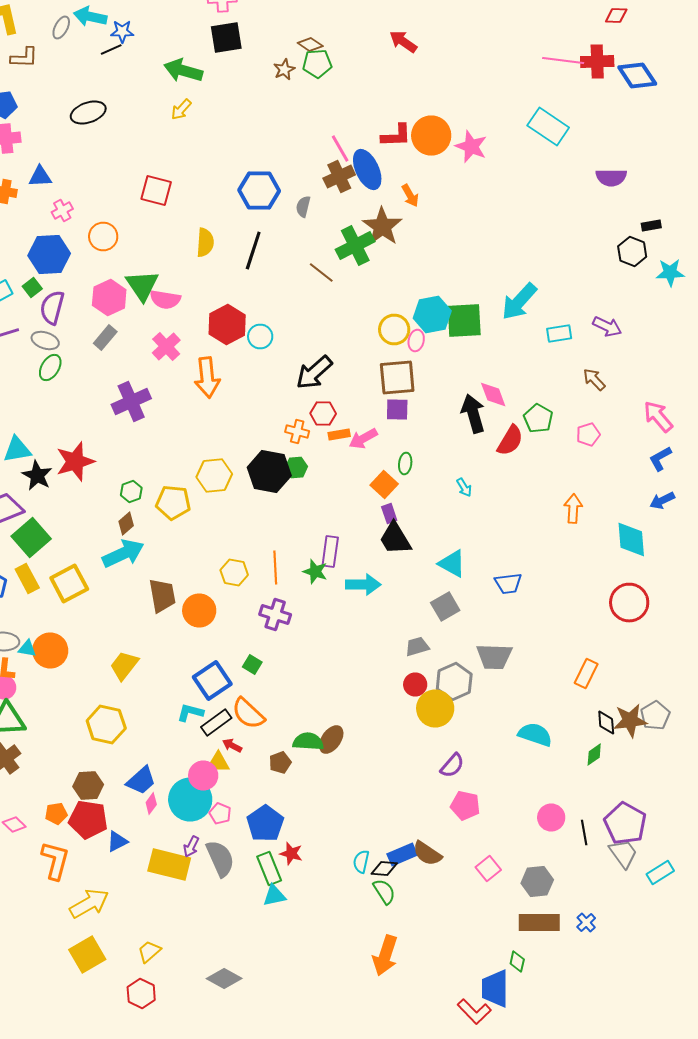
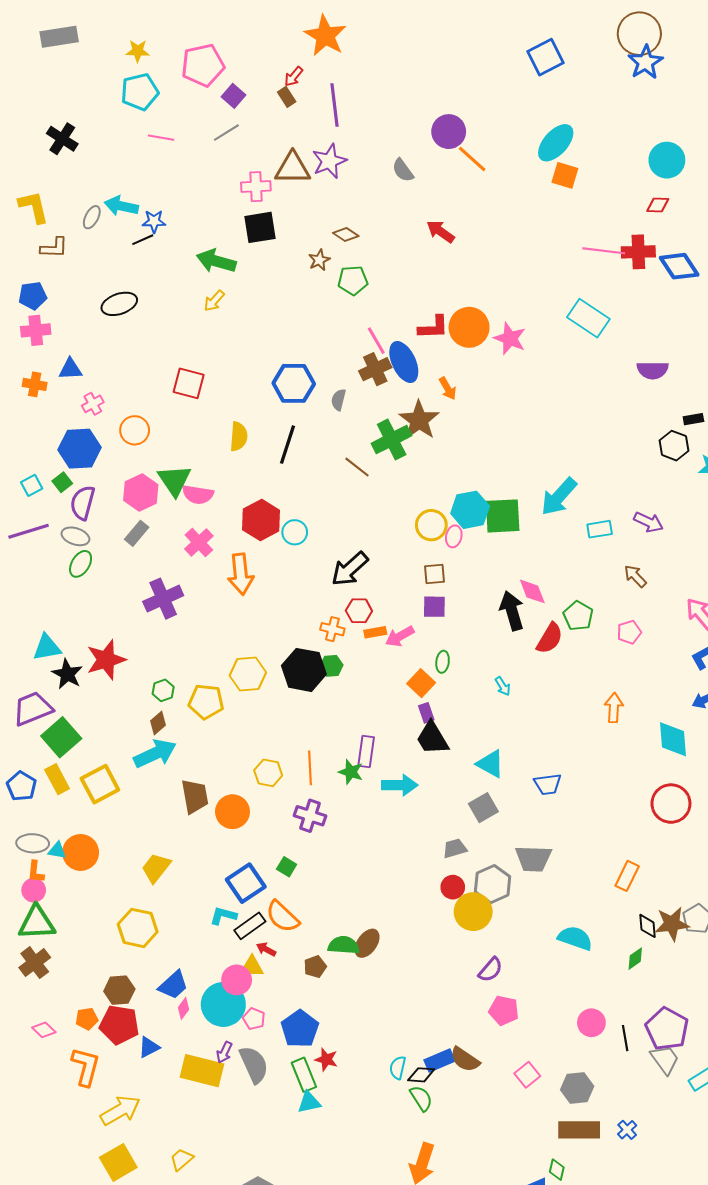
green pentagon: (317, 64) -> (353, 280), moved
brown square: (397, 378) -> (434, 574), size x0.6

